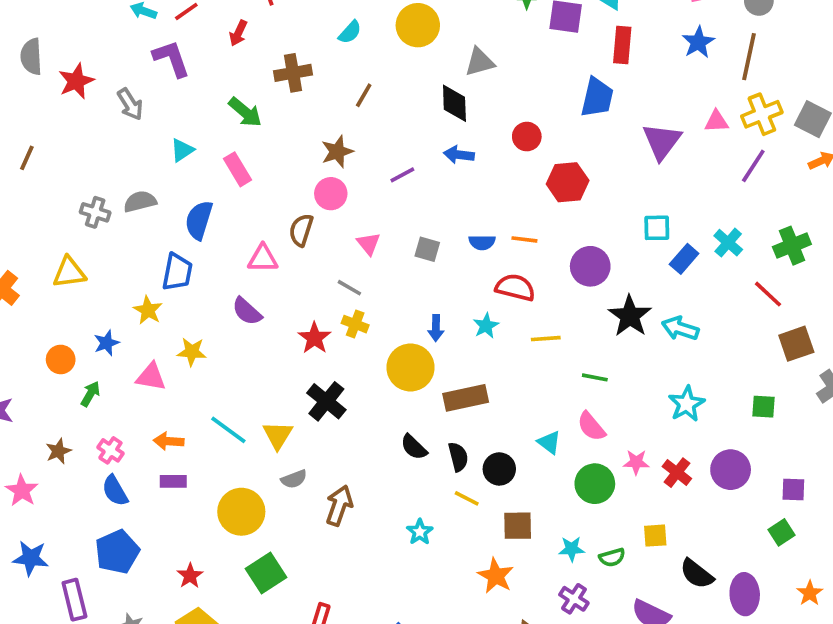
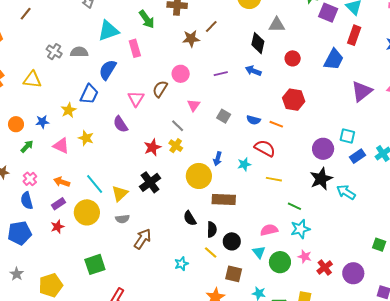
red circle: (527, 137) -> (293, 58), moved
cyan triangle: (182, 150) -> (108, 31), size x1.6
brown star: (337, 152) -> (191, 39), moved
red hexagon: (568, 182) -> (294, 100), moved
pink triangle: (263, 259) -> (136, 99), turned 48
purple circle: (590, 266) -> (323, 149), moved
cyan star: (687, 404) -> (300, 229), moved
pink semicircle: (591, 426) -> (269, 230), moved, turned 102
cyan triangle: (549, 442) -> (259, 252), moved
purple rectangle: (173, 481) -> (59, 204), turned -48
yellow circle: (241, 512) -> (87, 212), moved
red star: (190, 576) -> (57, 227), moved

